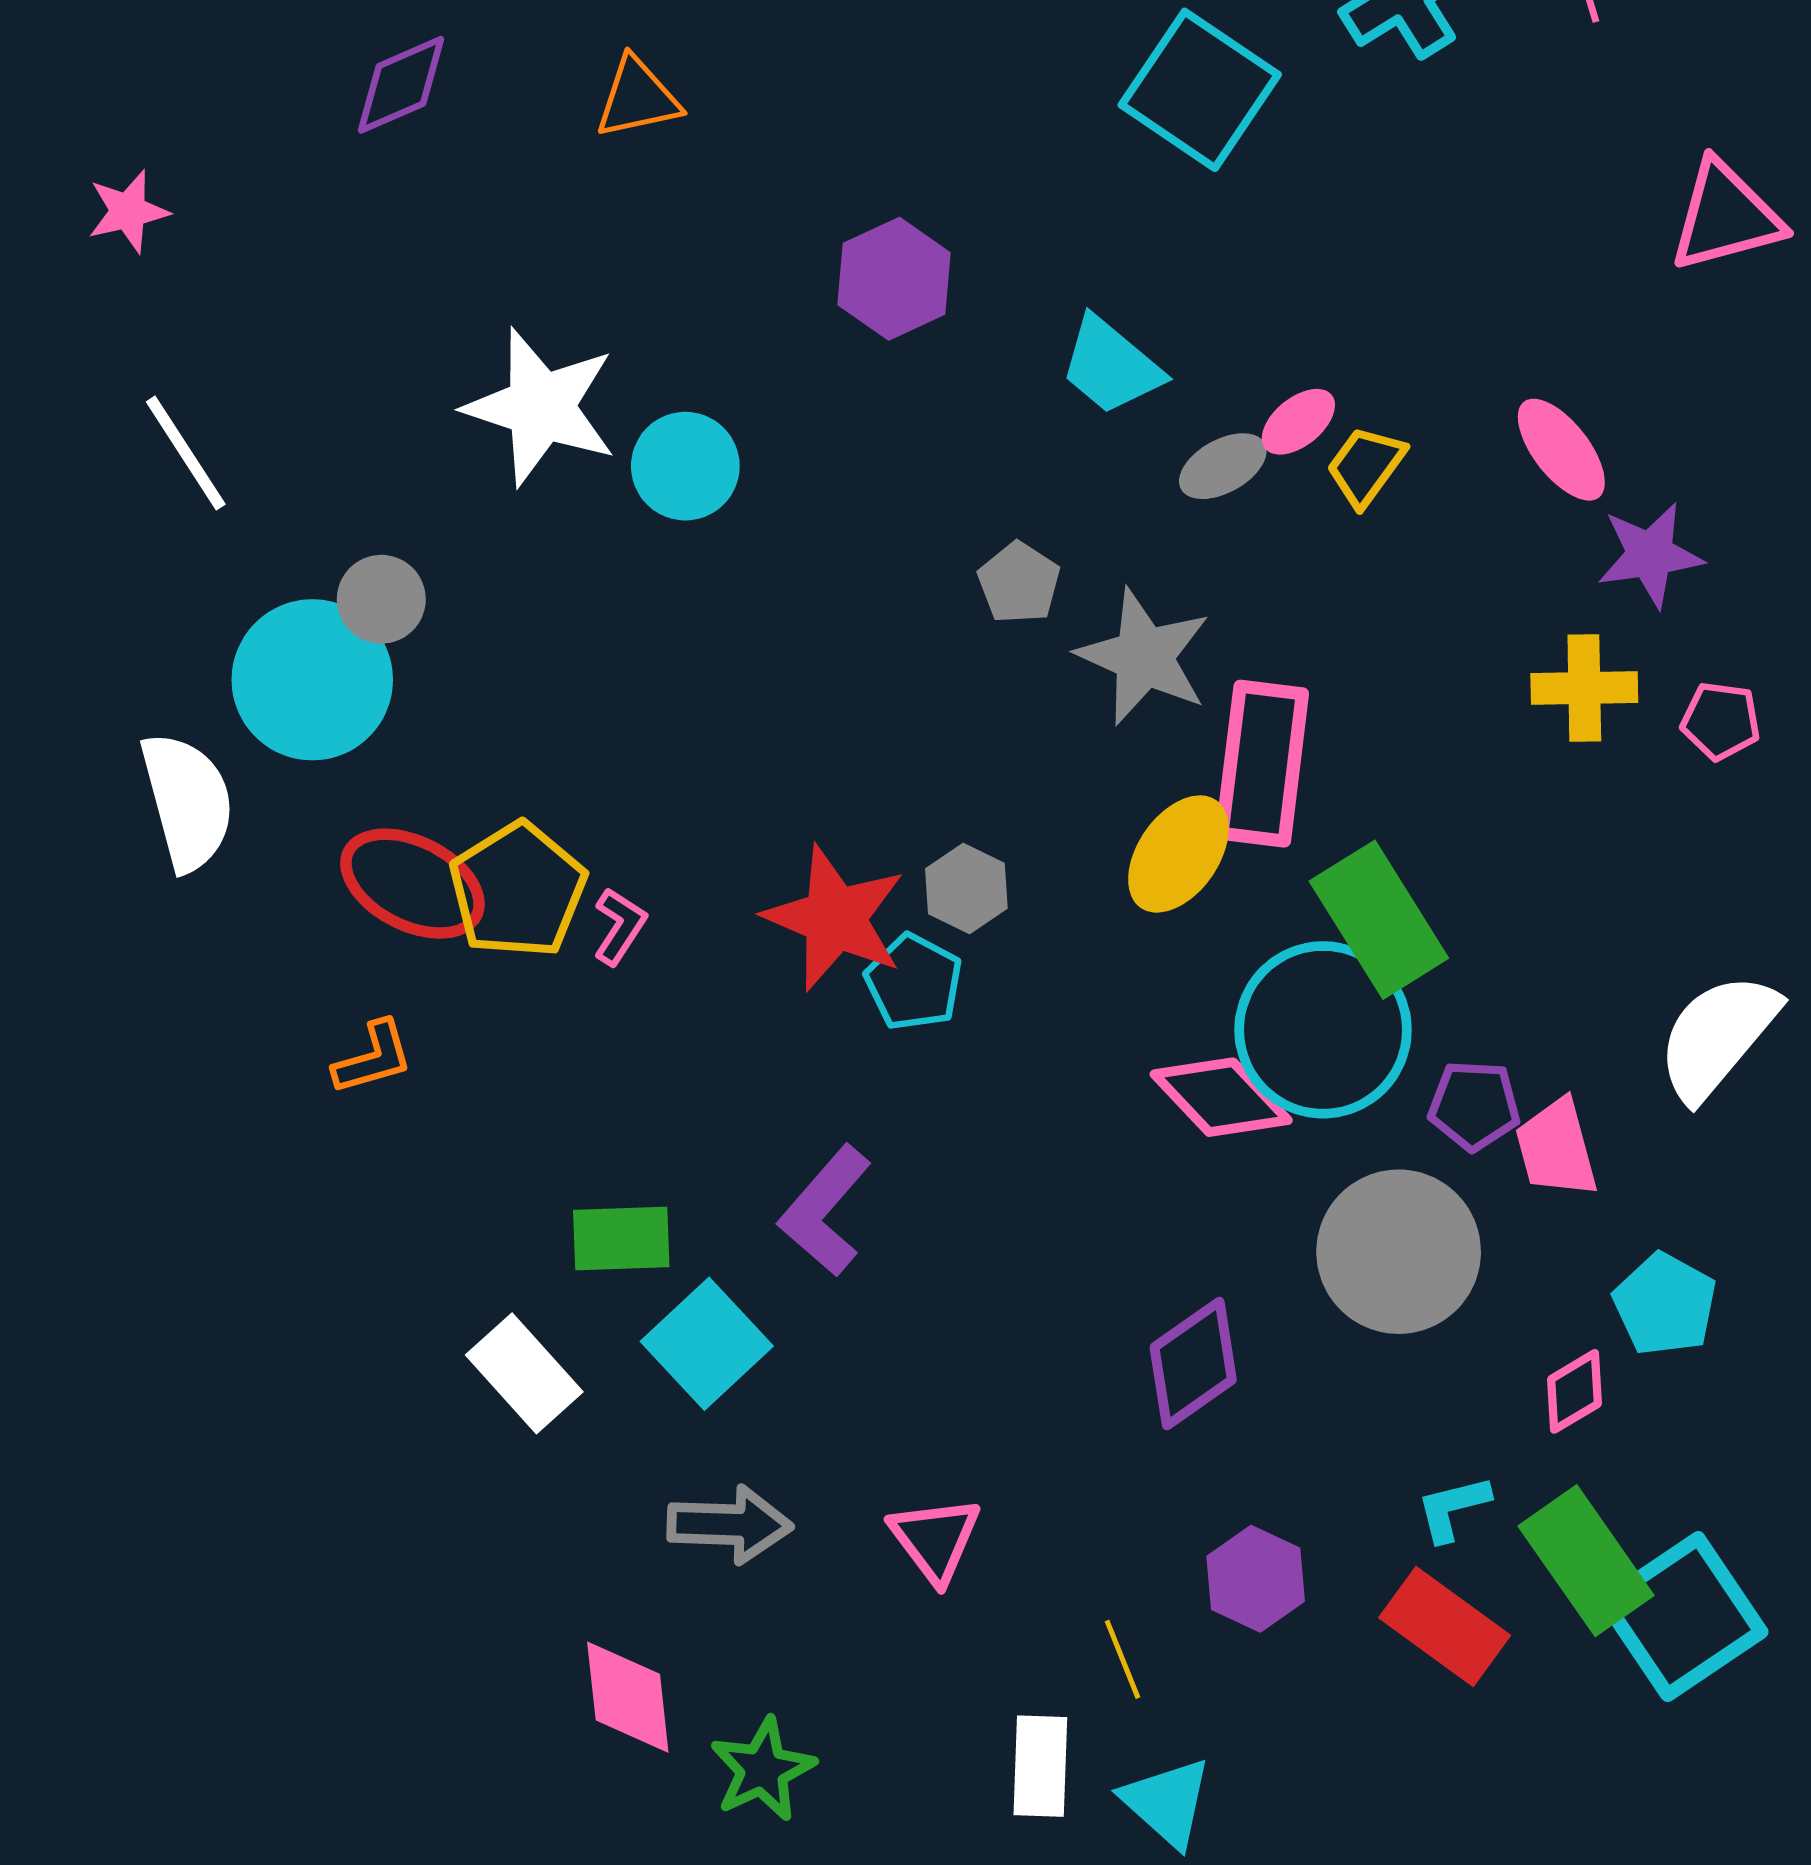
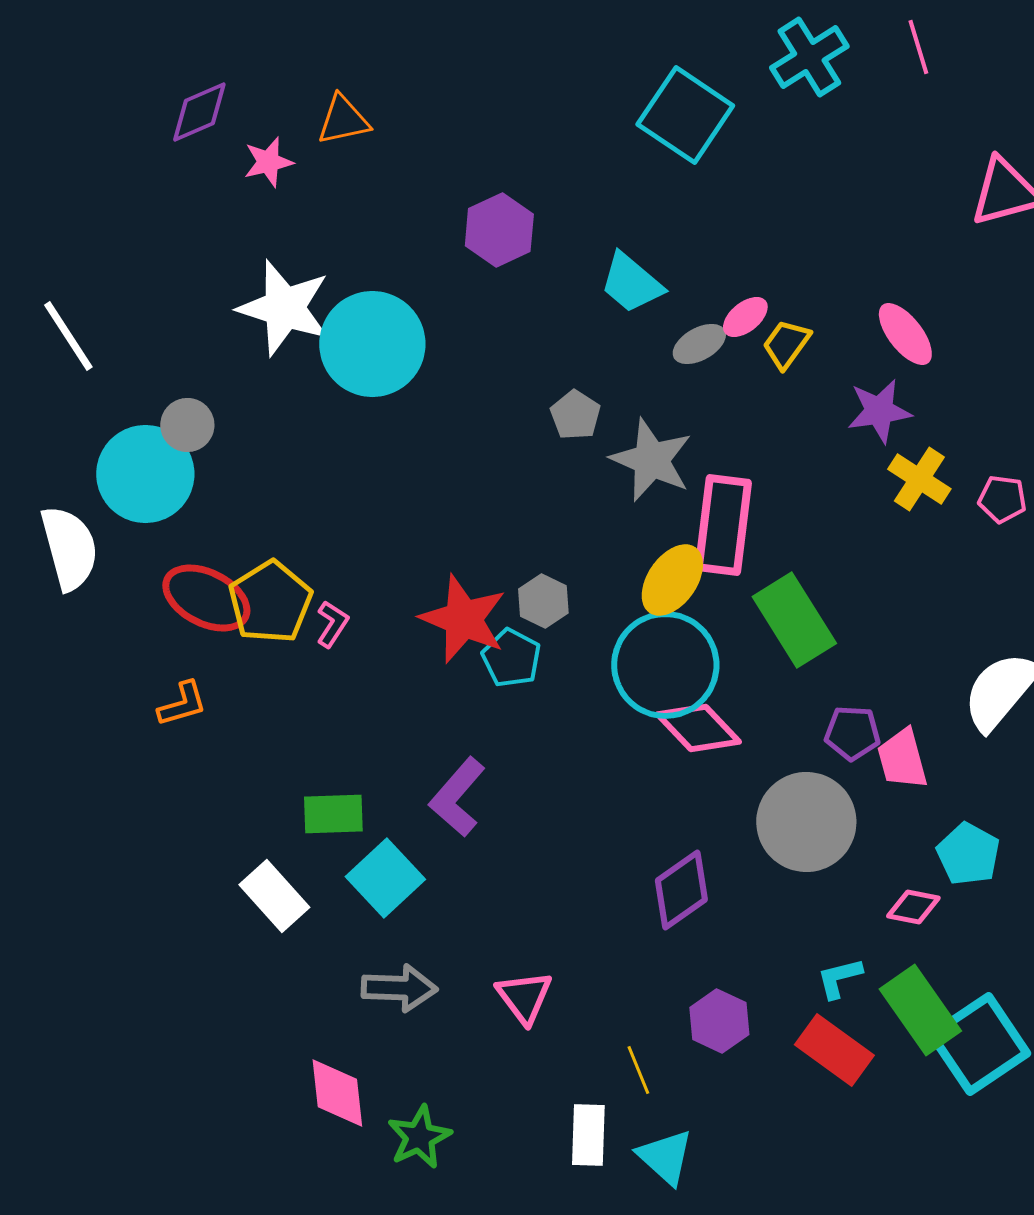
pink star: (128, 211) -> (268, 162), moved
cyan circle: (685, 466) -> (372, 344), size x1.6
purple star: (1650, 555) -> (879, 411), moved
yellow cross: (1584, 688) -> (919, 479), turned 34
cyan circle: (1323, 1030) -> (665, 665), moved
pink diamond: (1574, 1391) -> (913, 907), turned 42

